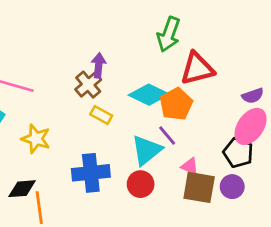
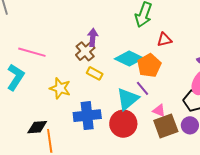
red triangle: (197, 69) -> (164, 40), size x0.6
yellow star: (36, 139) -> (60, 88), moved
red circle: (141, 184) -> (123, 124), size x1.4
brown square: (199, 187) -> (166, 126), turned -30

